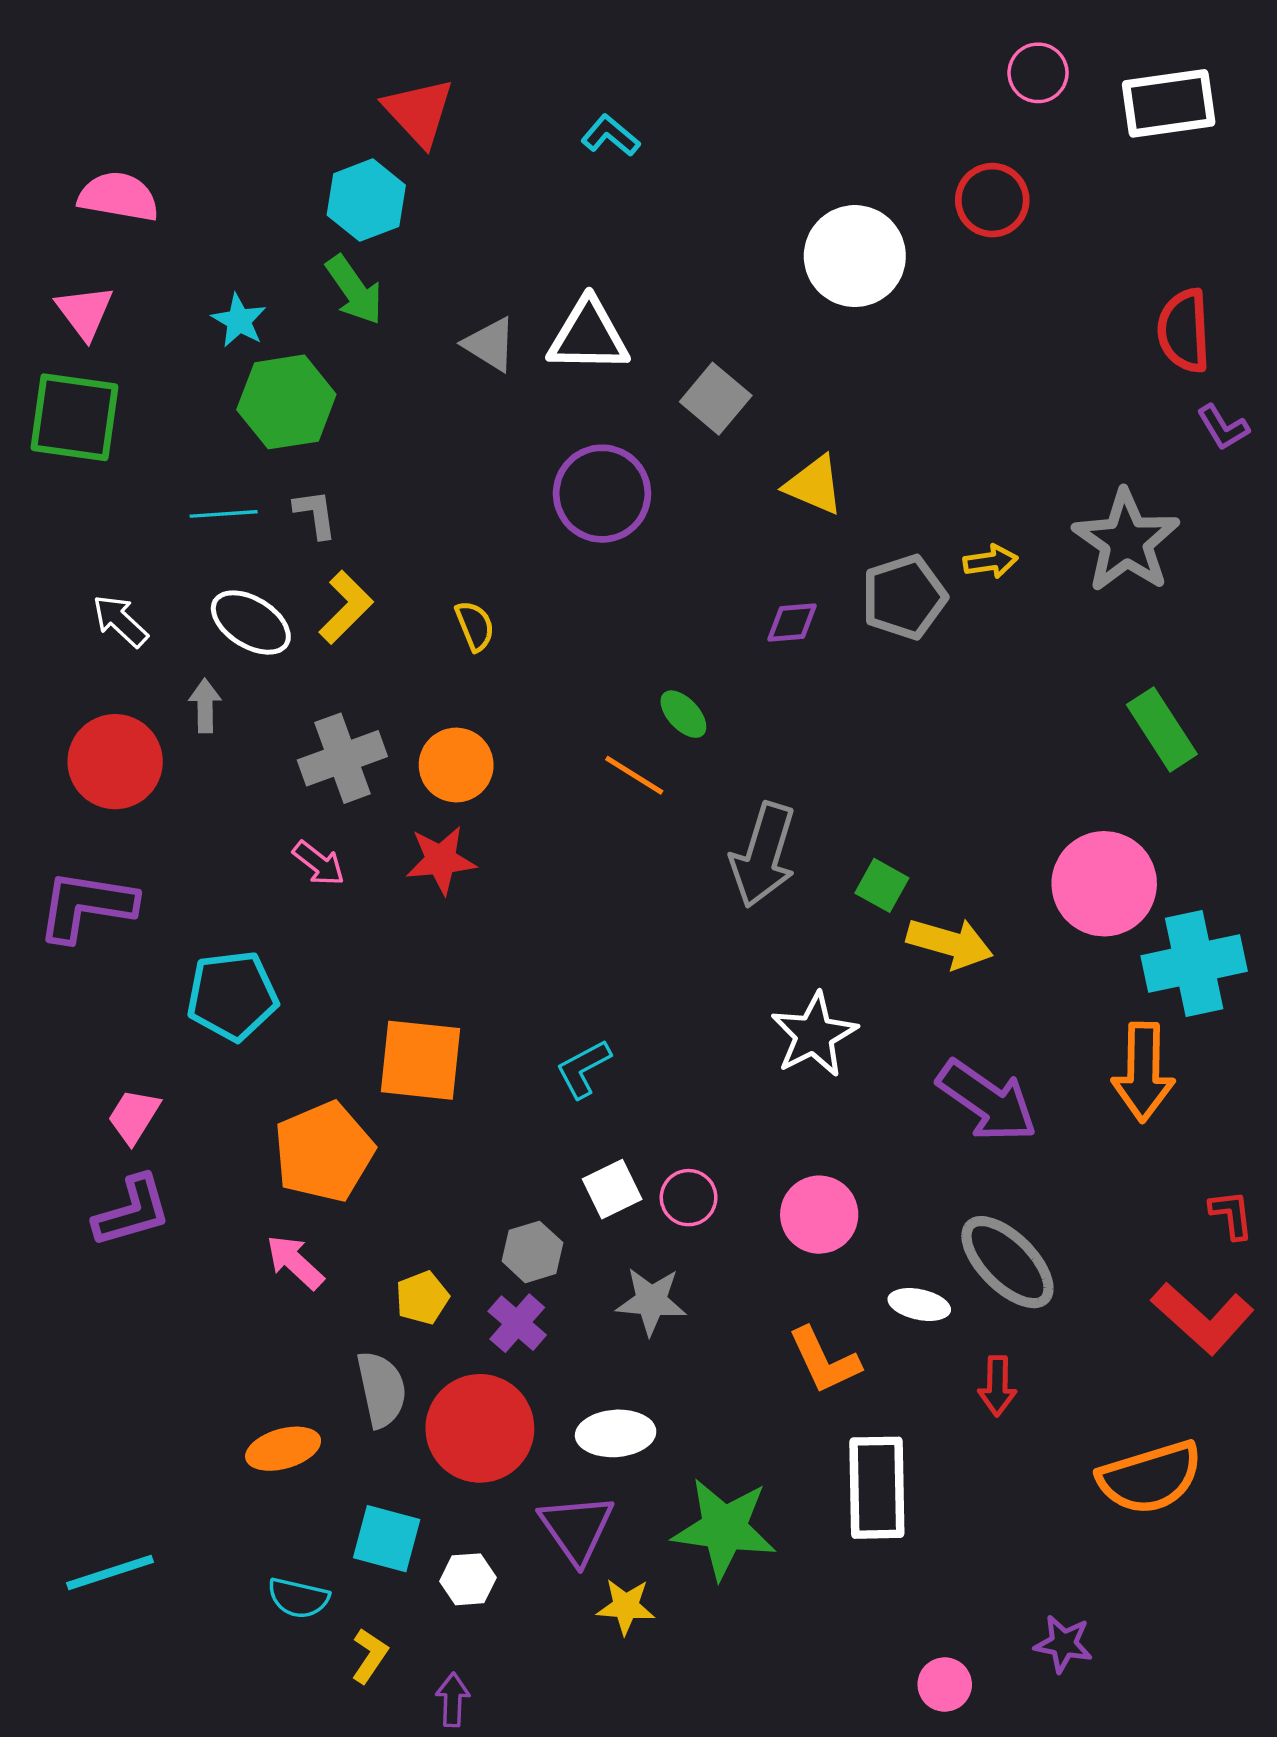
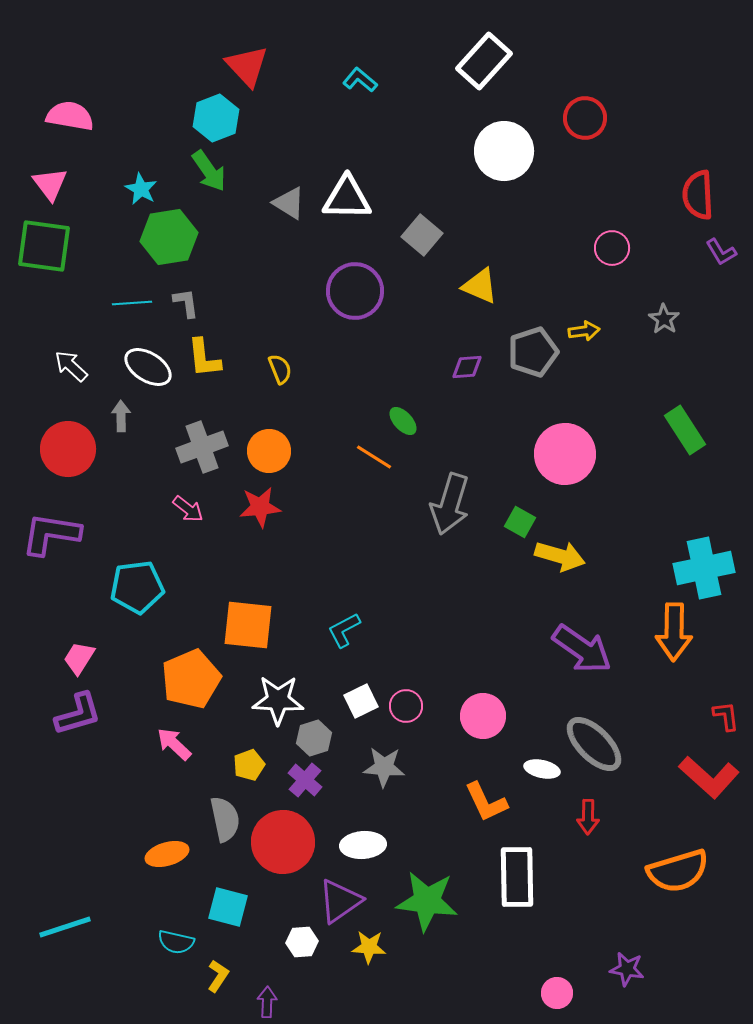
pink circle: (1038, 73) -> (612, 248), moved
white rectangle: (1169, 103) -> (484, 61), moved, turned -40
gray star: (1126, 541) -> (664, 319), size x0.5
yellow L-shape: (346, 607) -> (204, 358), turned 129
pink circle: (1104, 884) -> (565, 454), moved
white star: (814, 1035) -> (278, 700), moved, turned 30
purple triangle: (577, 1528) -> (340, 901), turned 30
white hexagon: (468, 1579) -> (302, 942), moved

